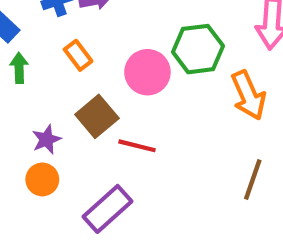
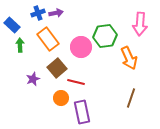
orange rectangle: (78, 55) -> (48, 39), size x1.6
orange circle: (42, 179) -> (61, 98), moved
purple rectangle: (107, 209) -> (82, 112), moved, turned -60

